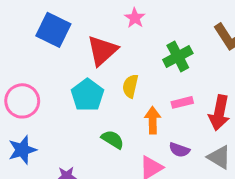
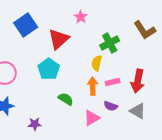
blue square: (53, 30) -> (26, 25), turned 30
yellow semicircle: (130, 86) -> (97, 63), moved
pink rectangle: (182, 102) -> (113, 82), moved

